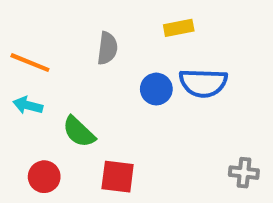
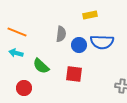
gray semicircle: (107, 48) -> (61, 34), moved
red square: (118, 177) -> (74, 74), moved

